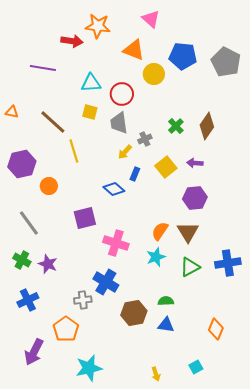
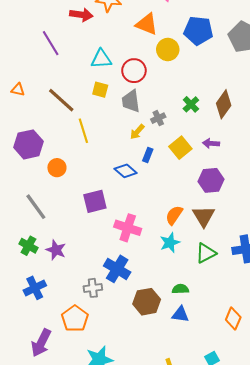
purple line: (43, 68) -> (51, 43), turned 50

